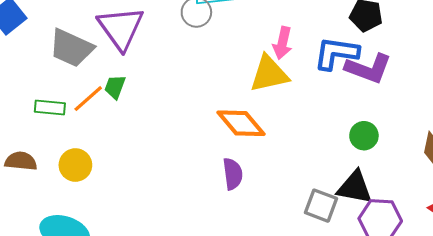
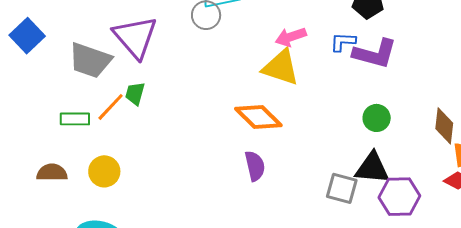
pink arrow: (282, 43) -> (291, 37), turned 64
blue L-shape: (336, 53) -> (343, 42), size x0.6
yellow triangle: (269, 74) -> (281, 68), turned 36

